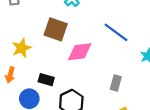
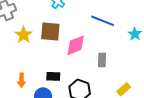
yellow star: (22, 48) -> (23, 35), moved
gray rectangle: (116, 83) -> (102, 60), moved

